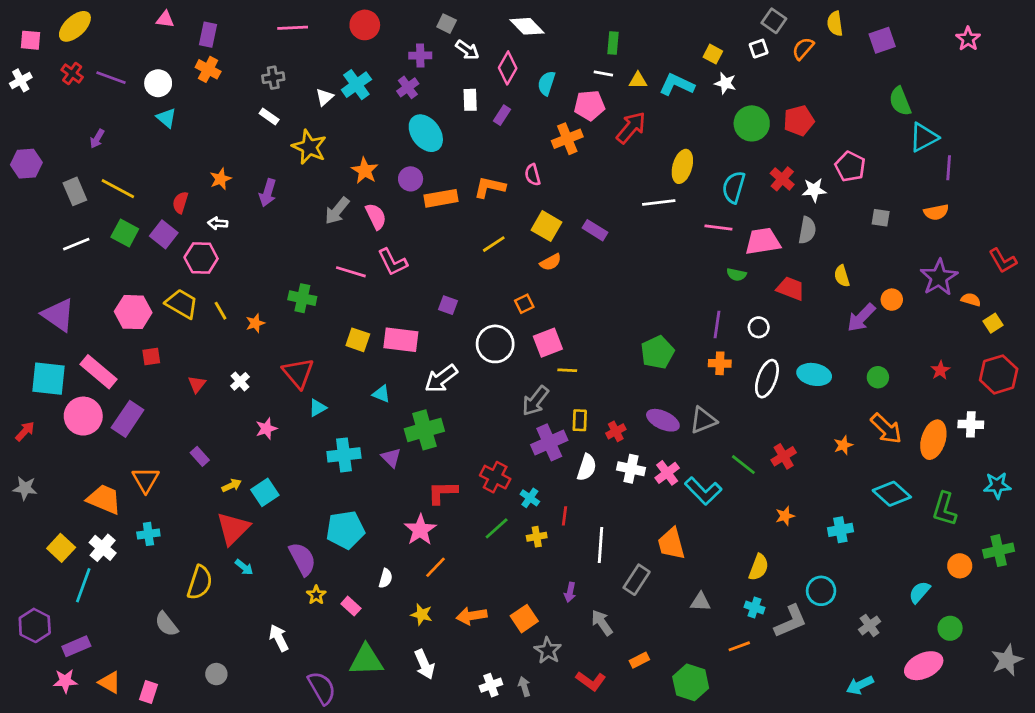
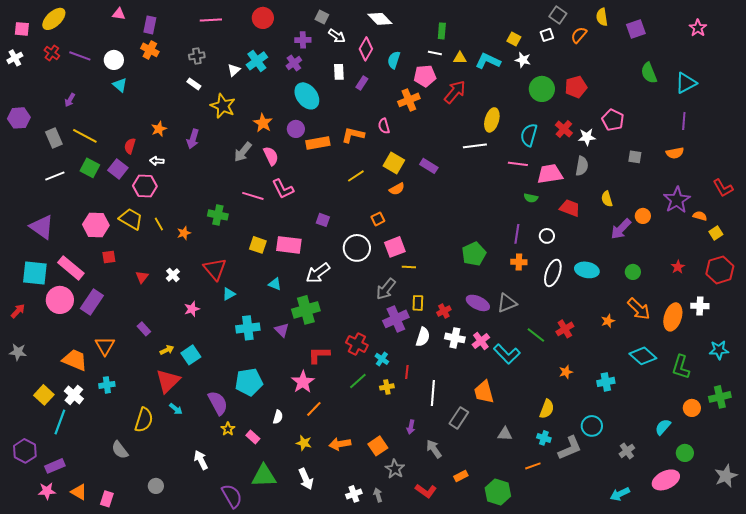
cyan triangle: (924, 137) -> (686, 83), moved

